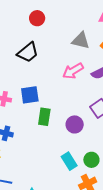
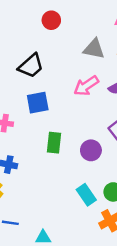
red circle: (37, 18) -> (51, 20), moved
blue square: (30, 95) -> (38, 103), moved

